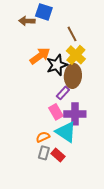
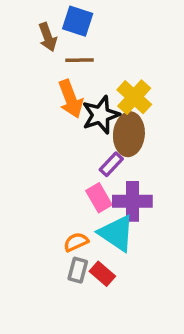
brown arrow: (27, 21) -> (48, 37), turned -112
brown line: (72, 34) -> (79, 60), moved, turned -63
orange arrow: (40, 56) -> (71, 99), turned 105

